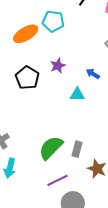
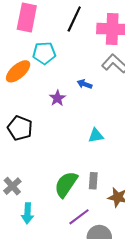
blue arrow: (93, 74) -> (85, 84), moved
black pentagon: (27, 78) -> (20, 128), moved
cyan triangle: (77, 94) -> (96, 135), moved

